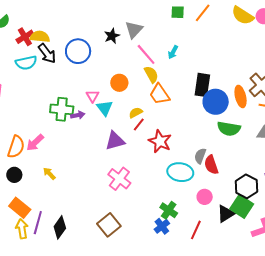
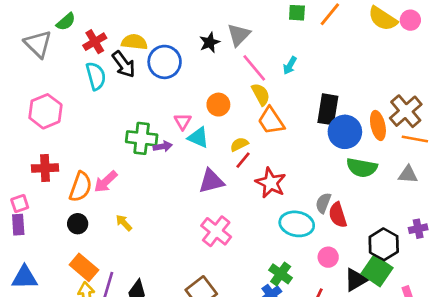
yellow semicircle: (40, 37) -> (134, 42), moved
cyan semicircle: (26, 63) -> (96, 76), turned -95
cyan triangle: (105, 108) -> (198, 137), turned -30

